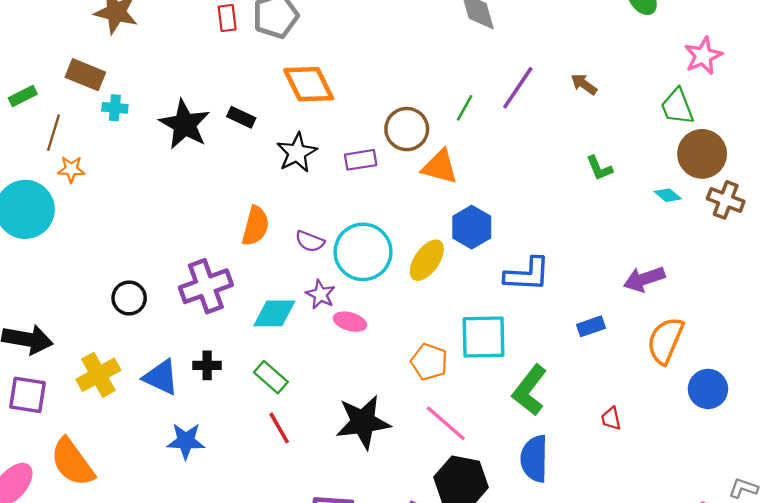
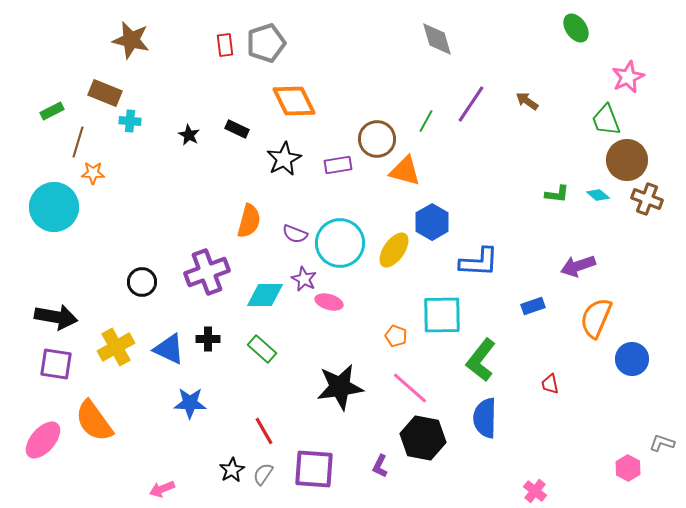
black star: (185, 124) -> (189, 135), size x0.5
green L-shape: (599, 168) -> (557, 194), moved, turned -60
orange pentagon: (429, 362) -> (396, 336), size x0.7
red line: (279, 428) -> (264, 431), moved

